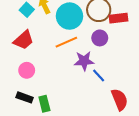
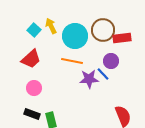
purple circle: (100, 38) -> (111, 61), moved
orange line: (66, 42) -> (72, 61), turned 35
blue line: (99, 76) -> (103, 74), moved

